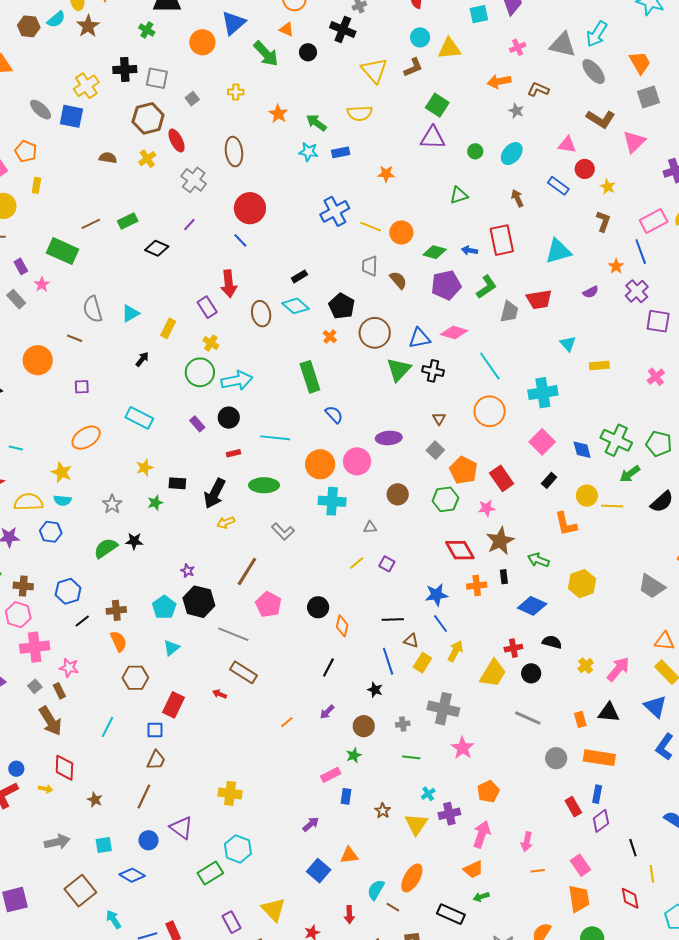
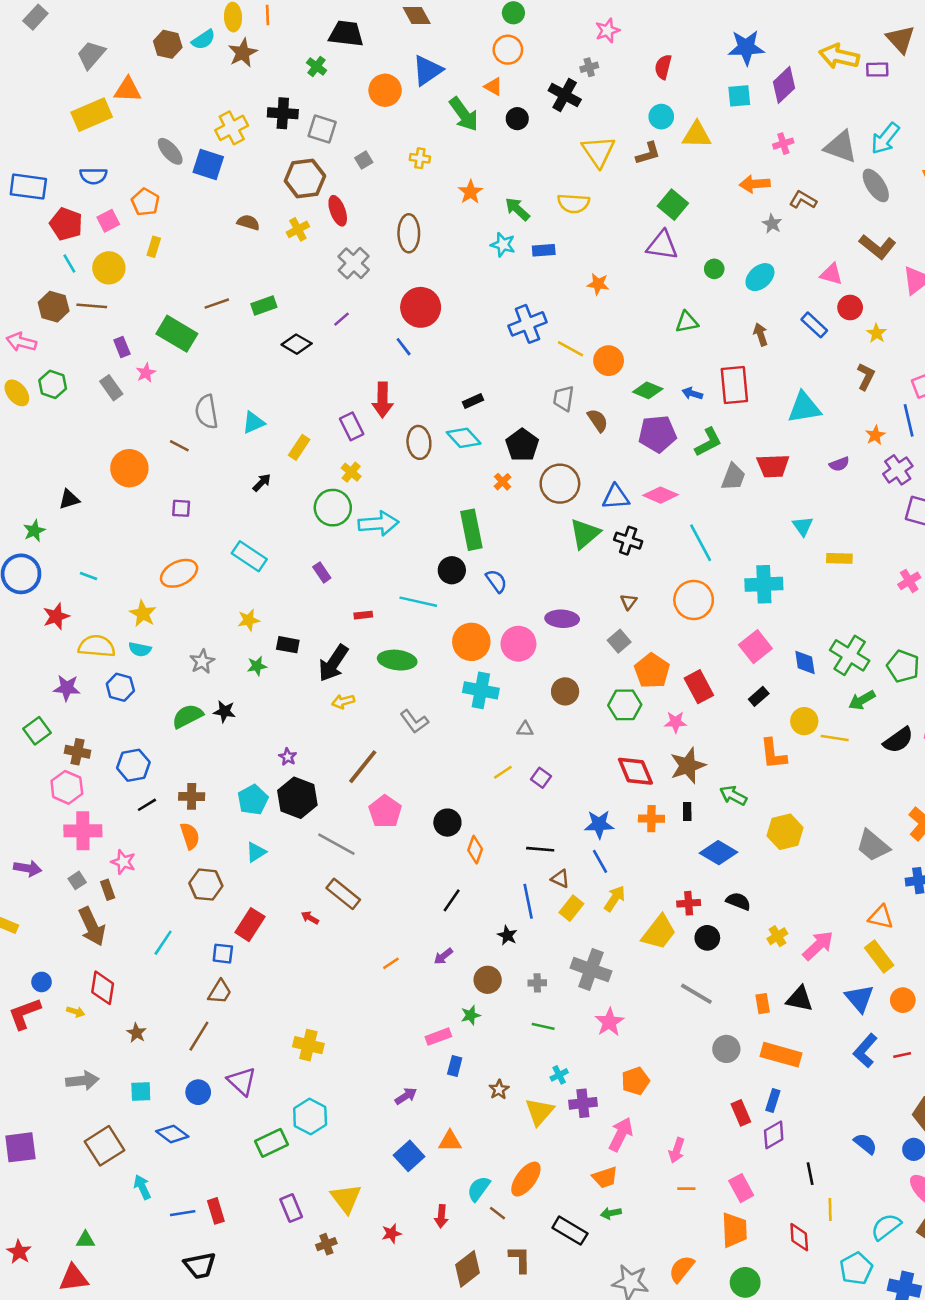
black circle: (229, 418) -> (452, 570), moved

